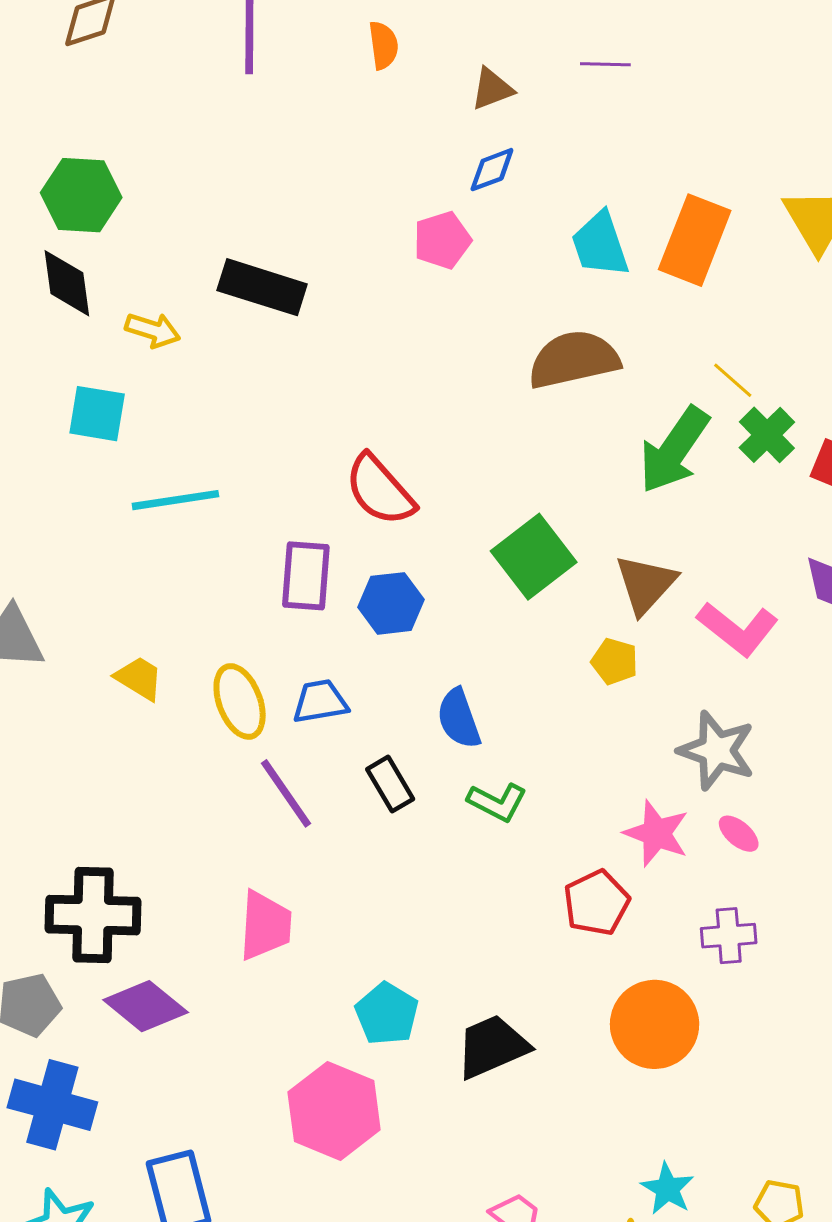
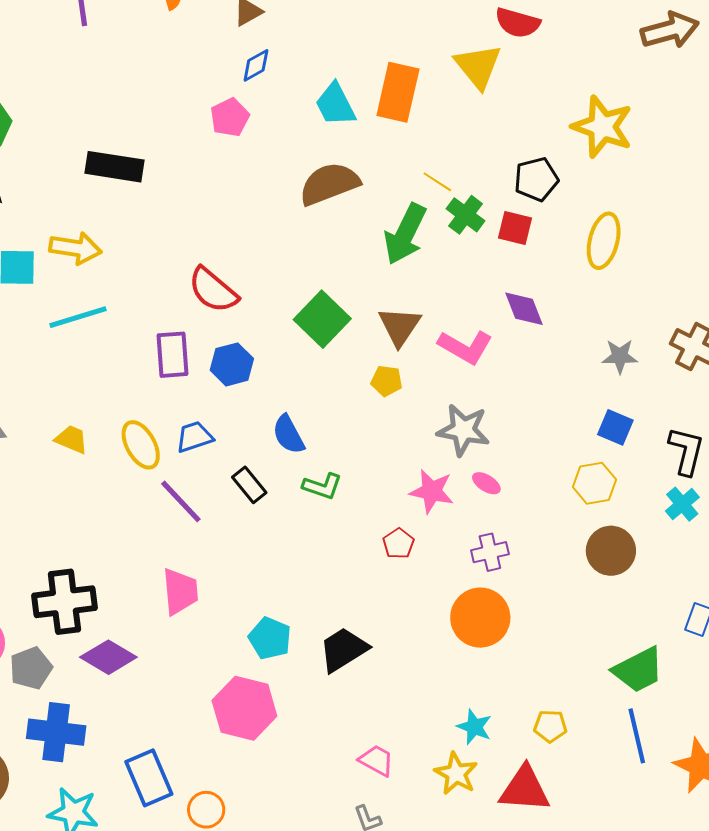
yellow arrow: (153, 330) -> (75, 248), moved, size x1.4
red pentagon: (596, 903) -> (399, 543), size x0.7
orange circle: (655, 1024) -> (480, 618), moved

